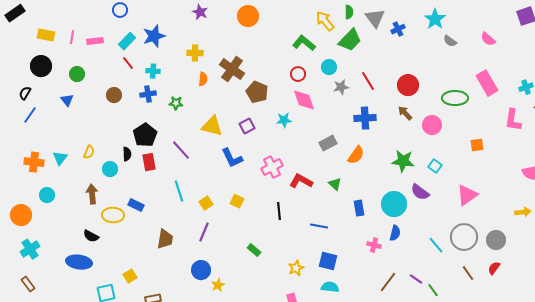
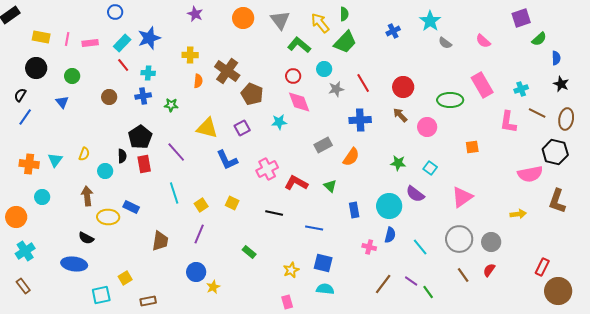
gray triangle: (375, 18) -> (280, 20), moved
green star: (403, 161) -> (398, 163), size x0.7
black line: (279, 211) -> (274, 213), turned -72
cyan line: (436, 245) -> (420, 247), moved

